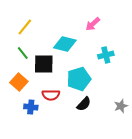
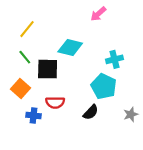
pink arrow: (93, 24) -> (98, 14), moved
cyan pentagon: (79, 79) -> (104, 86), moved, turned -30

